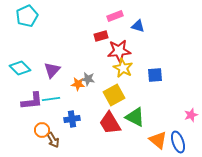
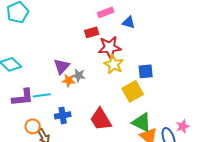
purple triangle: (52, 70) -> (62, 66), moved
yellow square: (114, 95) -> (133, 91), moved
pink star: (191, 115) -> (183, 126), moved
green triangle: (135, 117) -> (142, 122), moved

